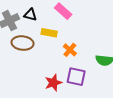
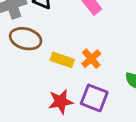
yellow rectangle: (49, 33) -> (62, 60), moved

